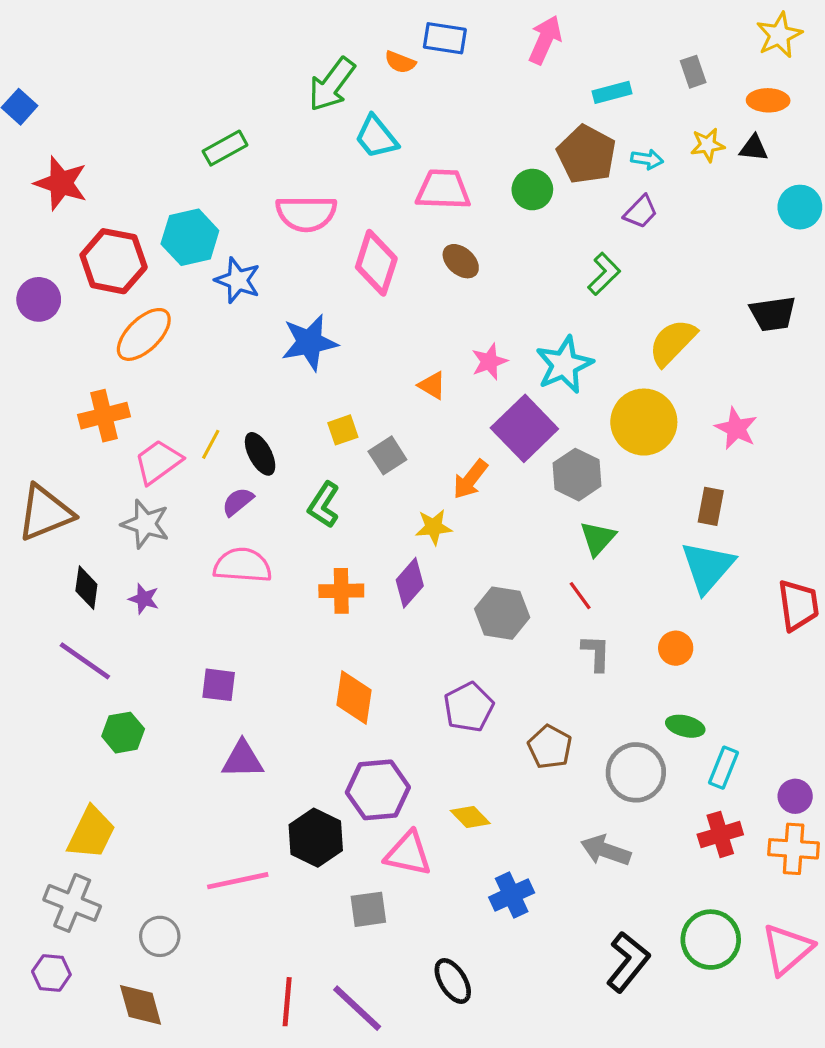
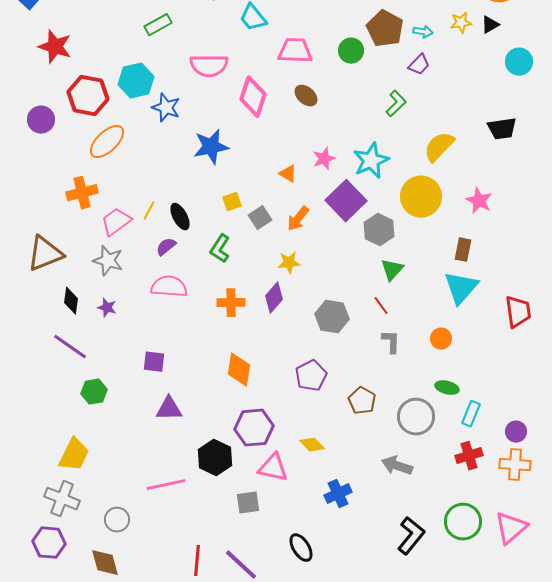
black triangle: (754, 148) -> (490, 25), turned -36
orange arrow: (470, 479) -> (298, 219), moved
purple hexagon: (51, 973) -> (49, 543), size x1.4

